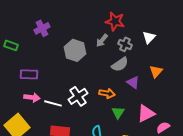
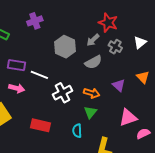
gray semicircle: (120, 64) -> (93, 62), moved
orange triangle: (156, 71) -> (143, 77), turned -32
white line: (53, 103) -> (39, 75), moved
green triangle: (118, 112) -> (90, 112), moved

